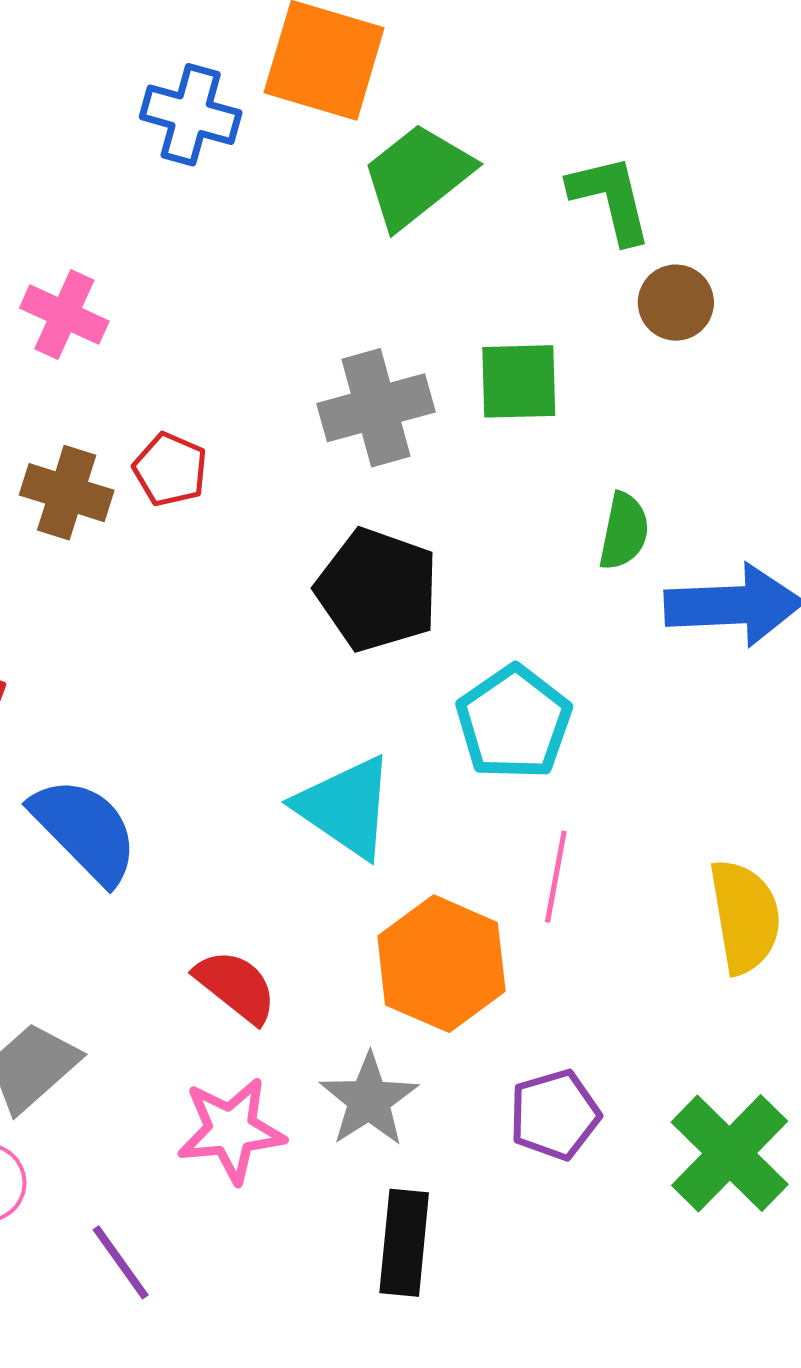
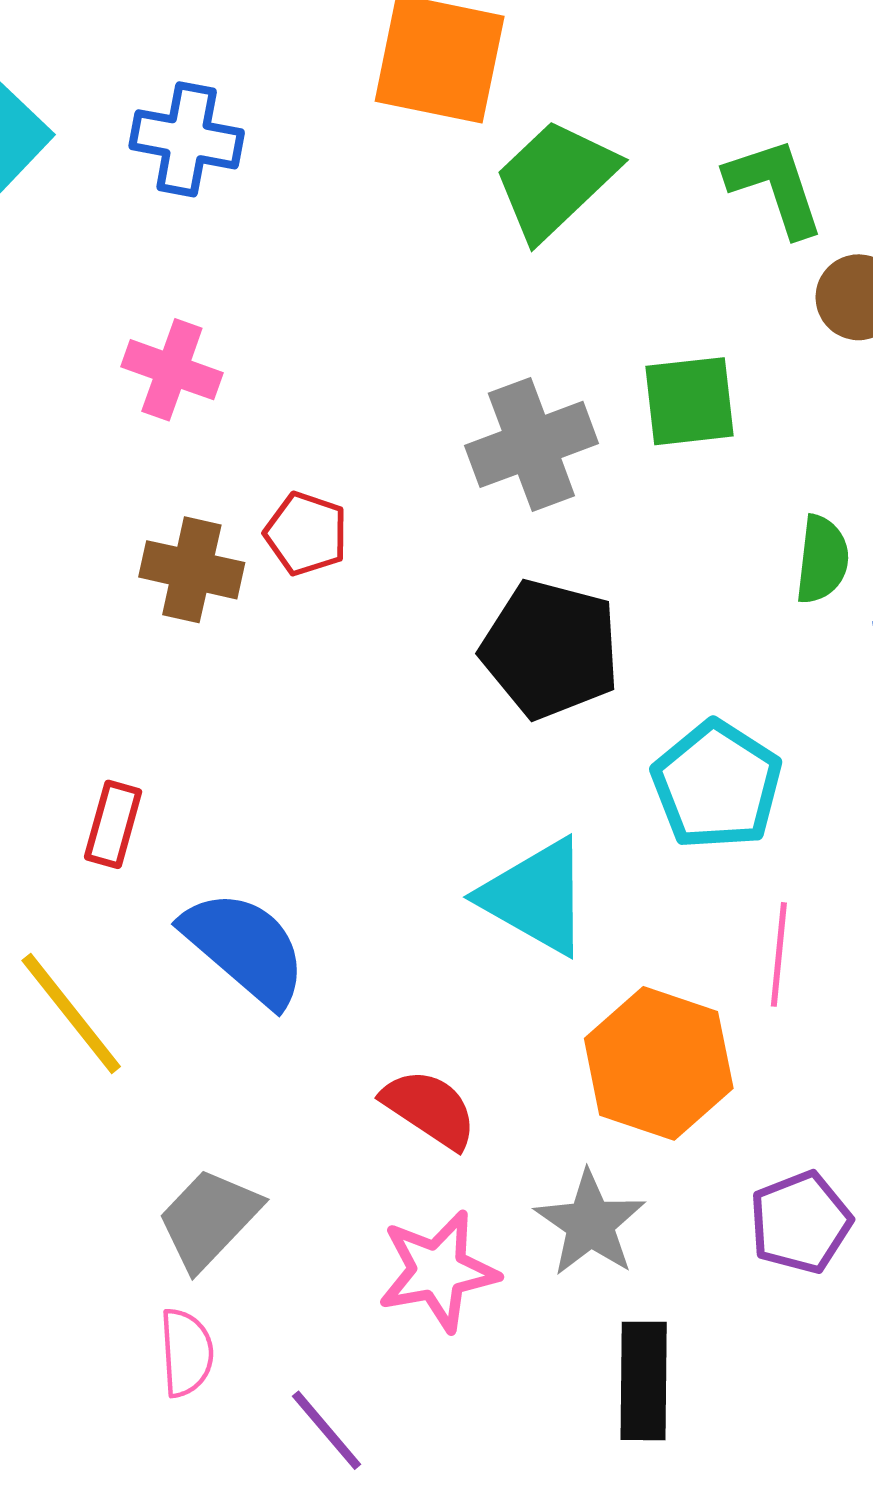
blue cross: (191, 115) -> (187, 139), moved

